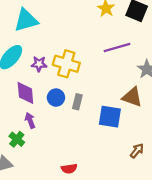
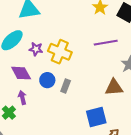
purple diamond: (25, 93) -> (21, 73), turned -30
brown triangle: (132, 97) -> (114, 87), turned -30
blue square: (110, 117) -> (96, 117), moved, turned -30

